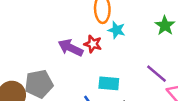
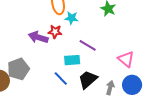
purple line: (156, 74) -> (88, 45), moved

